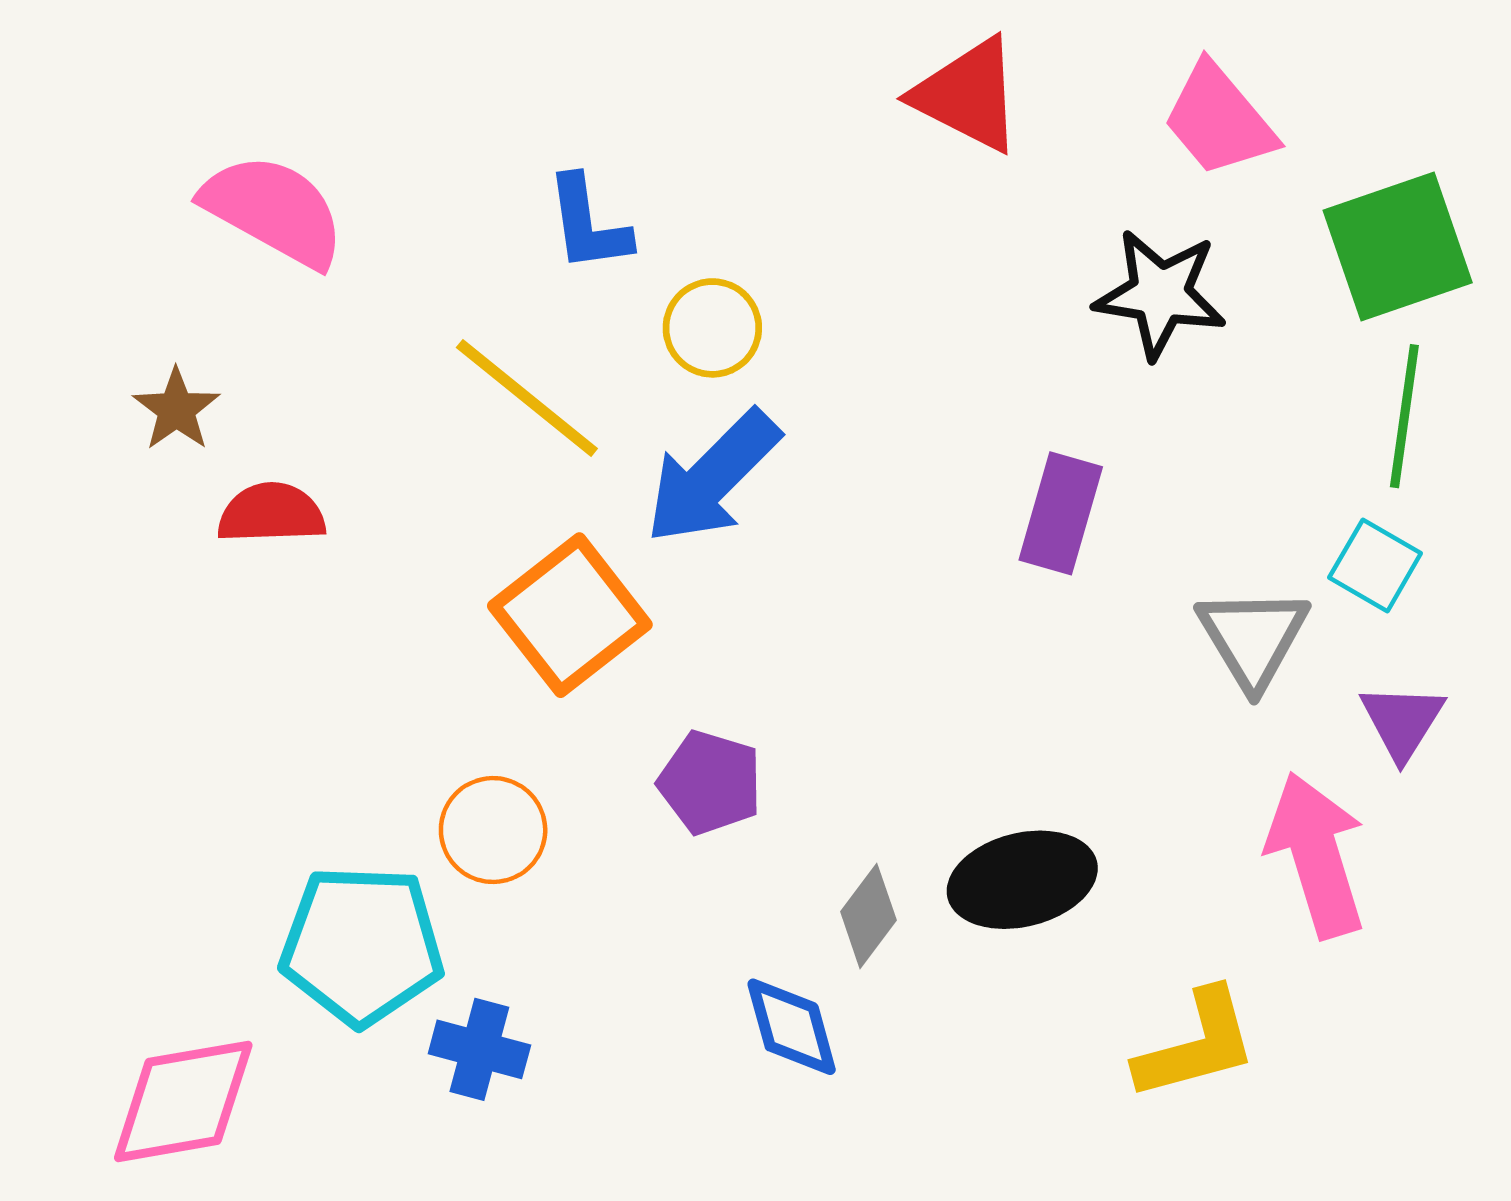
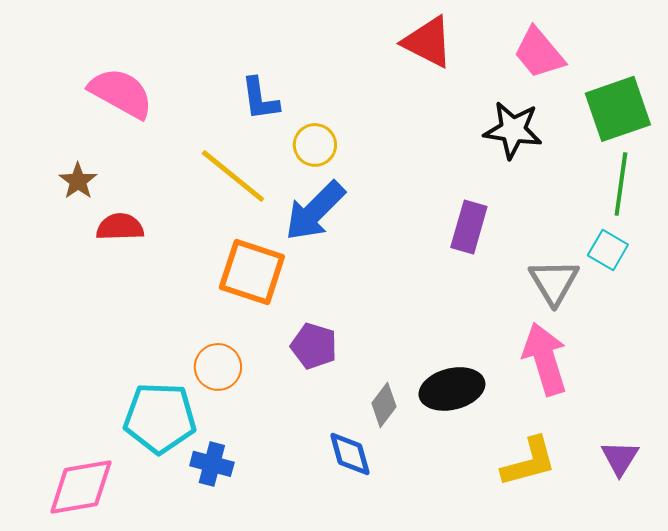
orange square: (570, 615) -> (252, 272), turned -34
purple triangle: (1402, 721) -> (620, 458), moved
pink arrow: (1316, 855) -> (545, 359), moved

